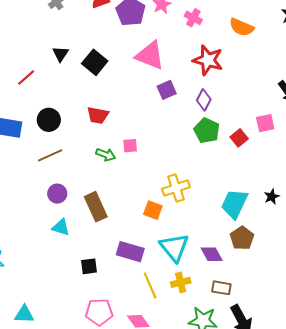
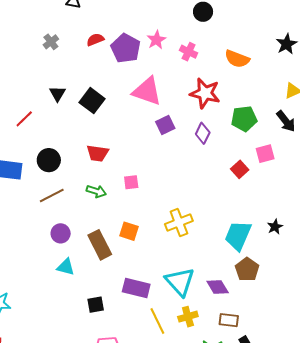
green pentagon: (207, 131) -> (244, 119), moved, turned -30
green arrow: (106, 155) -> (96, 191), moved
orange square: (153, 210) -> (129, 231), moved

